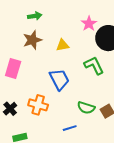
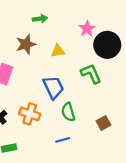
green arrow: (35, 16) -> (40, 19), moved
green semicircle: (86, 108) -> (68, 112), moved, turned 54

